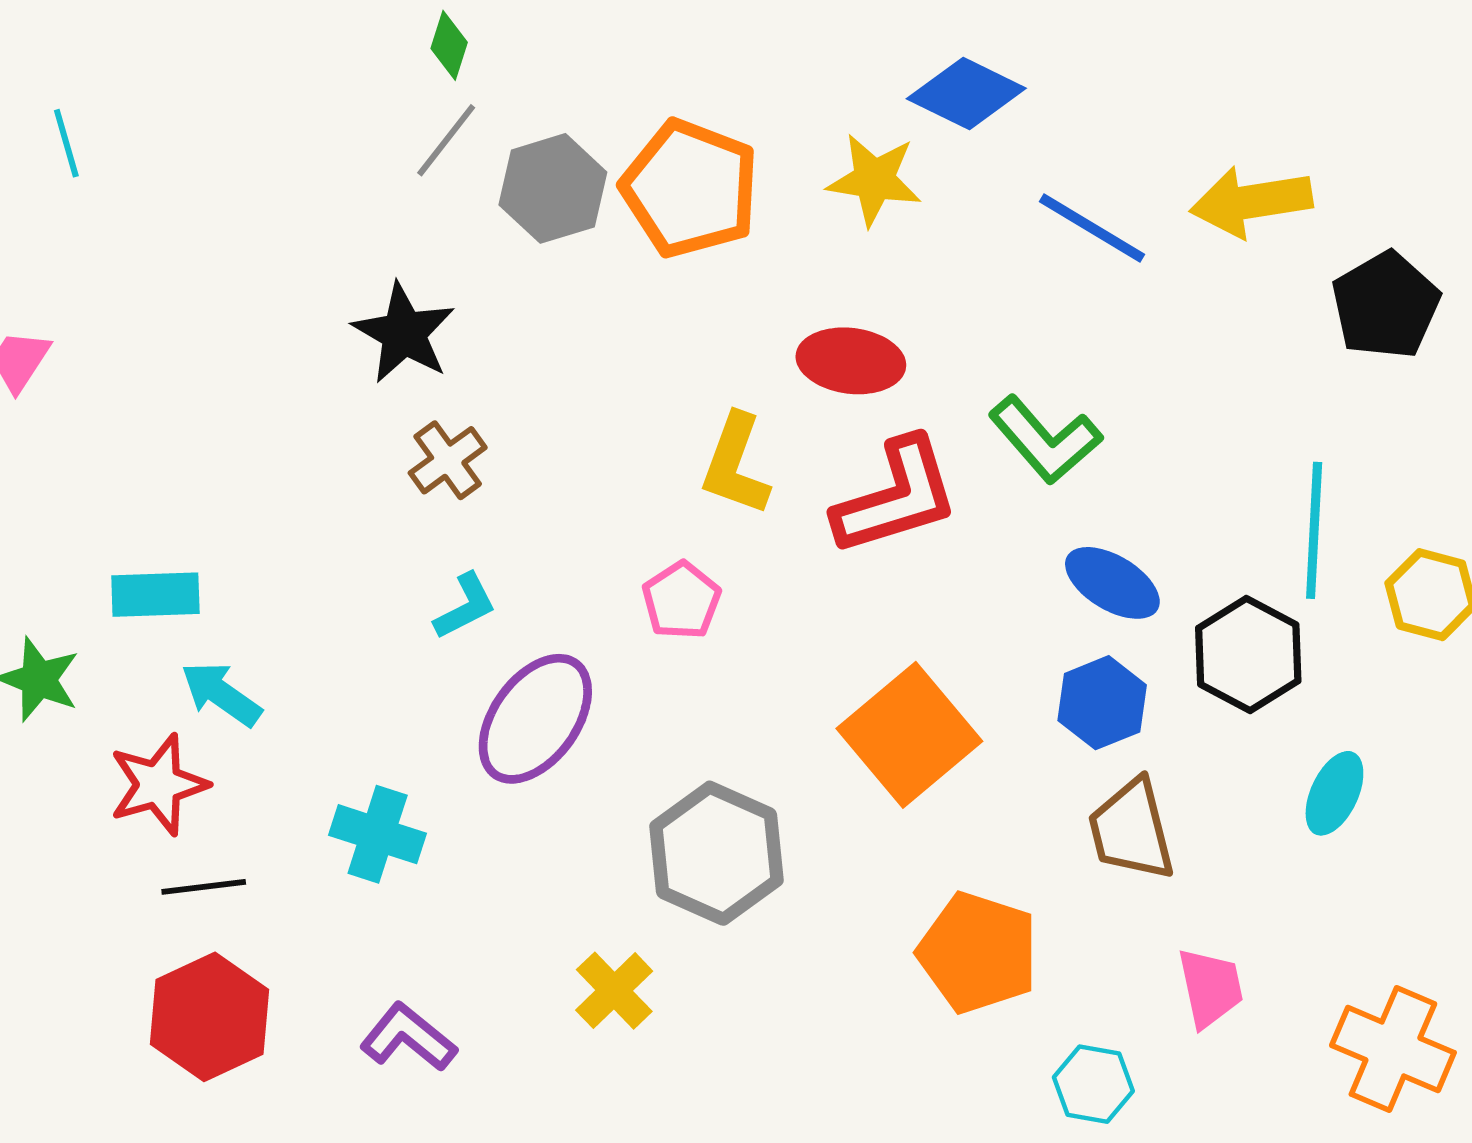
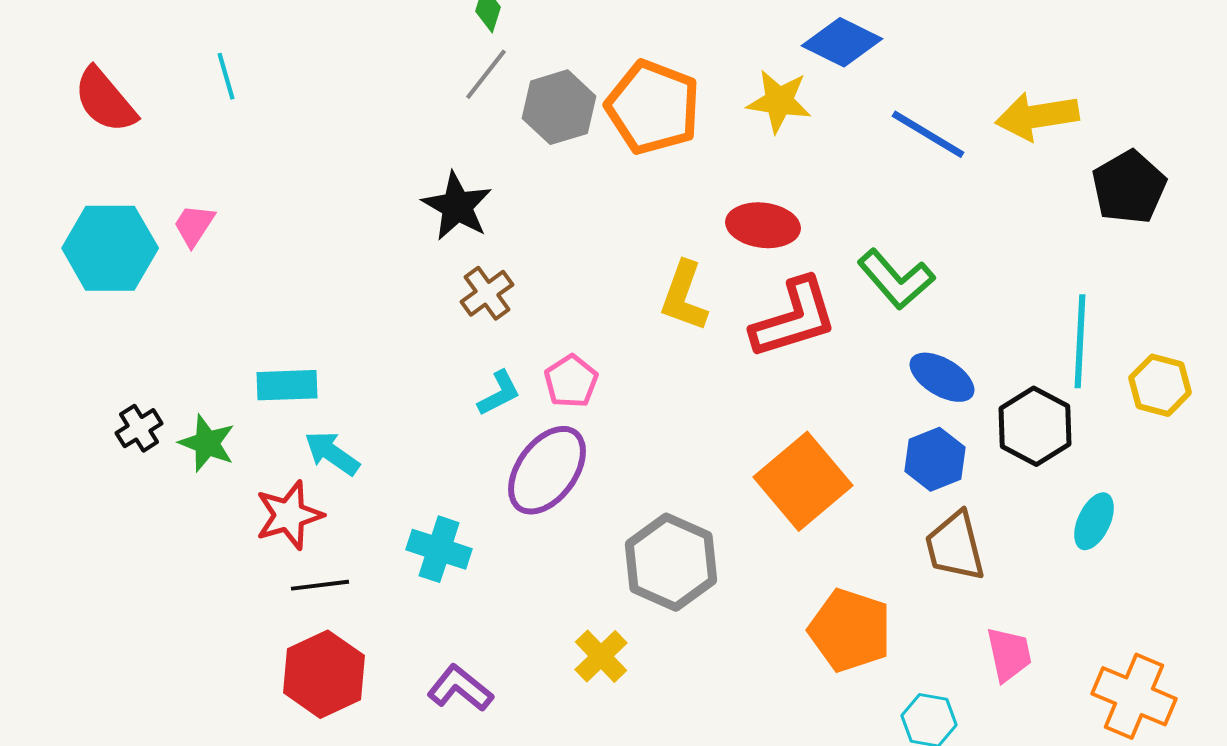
pink pentagon: (681, 600) -> (571, 381), moved

